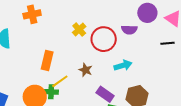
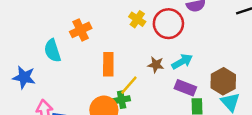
orange cross: (32, 14) -> (81, 30), moved
cyan arrow: (123, 65) -> (182, 61), moved

